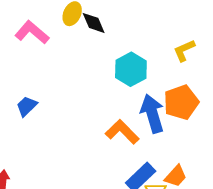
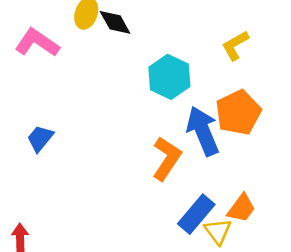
orange L-shape: (122, 132) -> (167, 159), turned 84

